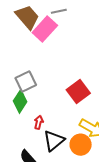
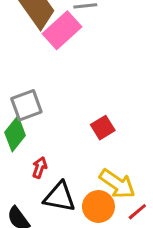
red square: (78, 91) -> (103, 128), size x0.7
black triangle: (54, 141) -> (60, 197), turned 45

